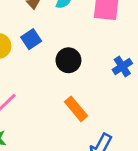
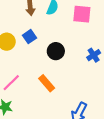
orange rectangle: (76, 109) -> (47, 83), moved

